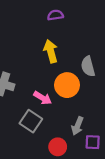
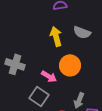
gray semicircle: (88, 66) -> (82, 32), moved, turned -54

